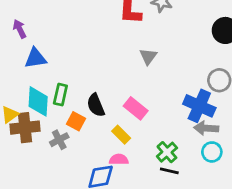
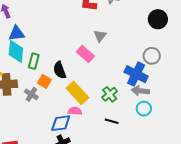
cyan diamond: (38, 101) -> (16, 51), moved
pink rectangle: (136, 108) -> (85, 54), moved
yellow rectangle: (121, 135) -> (77, 93), size x1.6
gray cross: (59, 140) -> (31, 94), turned -32
green cross: (167, 152) -> (110, 94), moved

